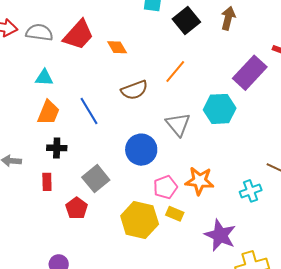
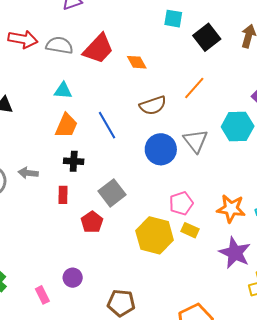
blue circle: (141, 150) -> (161, 149), moved
orange star: (199, 181) -> (231, 209), moved

